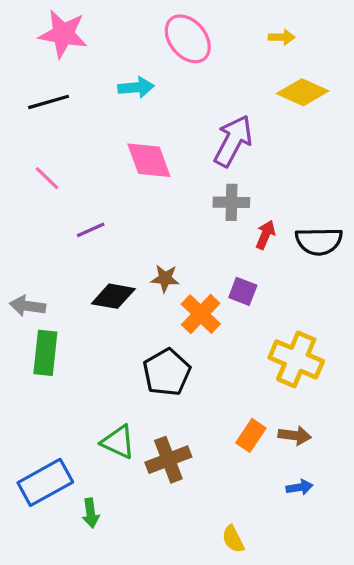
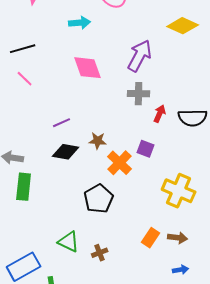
black line: (49, 102) -> (23, 49), moved
purple line: (91, 230) -> (62, 123), moved
brown cross: (168, 460) -> (100, 253), size x0.6

